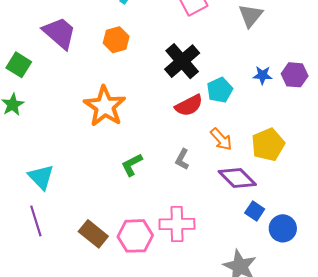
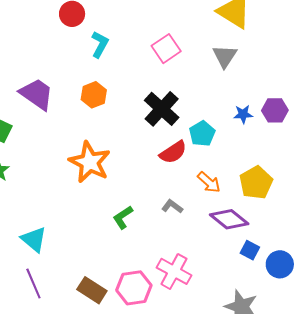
gray L-shape: (182, 159) -> (172, 206), turned 105
pink cross: (177, 224) -> (174, 271), turned 36

